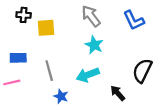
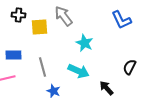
gray arrow: (91, 16) -> (64, 16), moved
black semicircle: (142, 71) -> (130, 67), size x0.7
cyan arrow: (88, 75) -> (78, 71), turned -135

